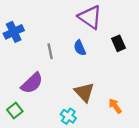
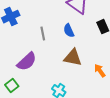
brown triangle: (84, 92) -> (73, 58), moved, turned -36
orange arrow: (115, 106) -> (100, 71), moved

